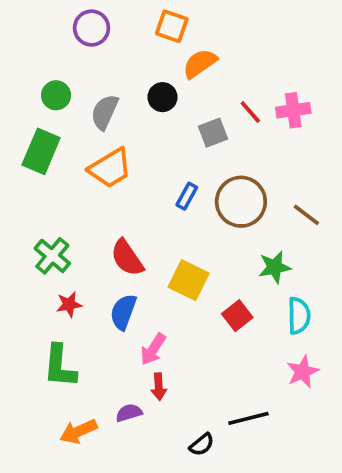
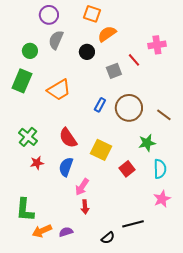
pink cross: (293, 110) -> (157, 45), moved
gray semicircle: (105, 112) -> (56, 40), moved
green L-shape: (60, 366) -> (25, 210), moved
purple semicircle: (129, 413) -> (66, 232), moved

